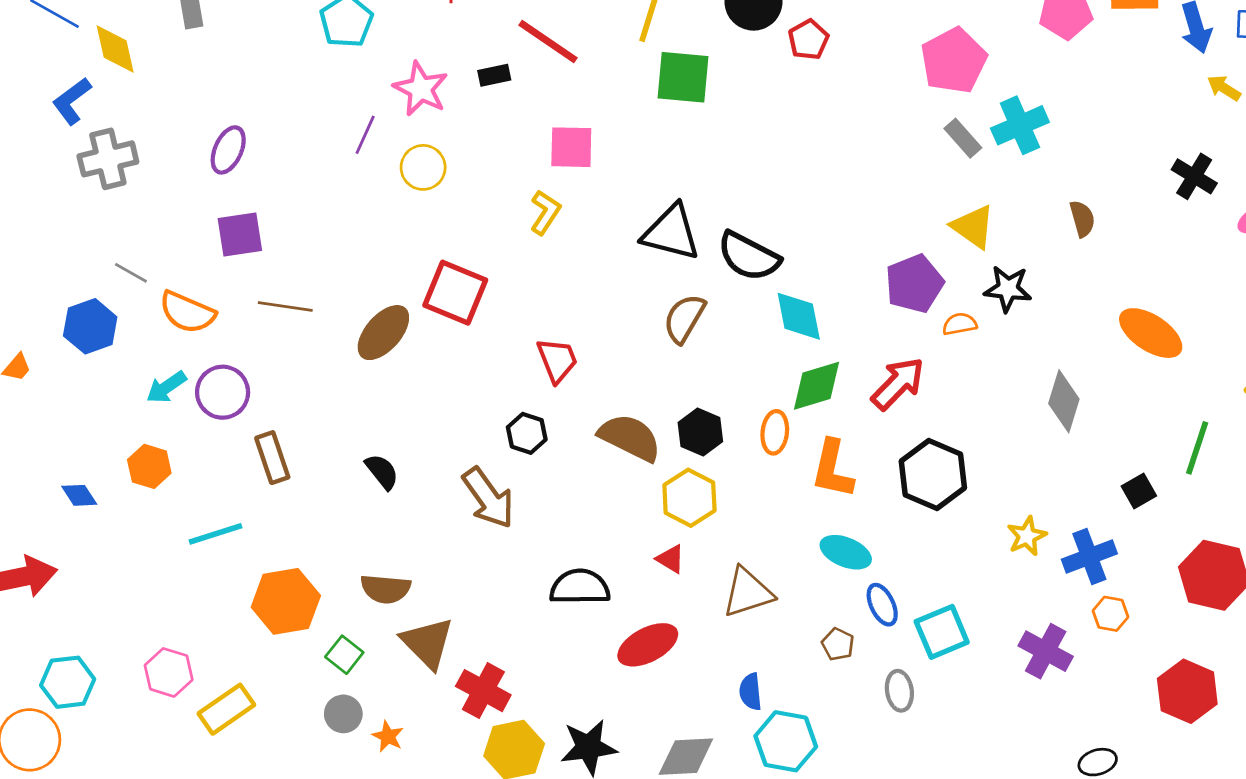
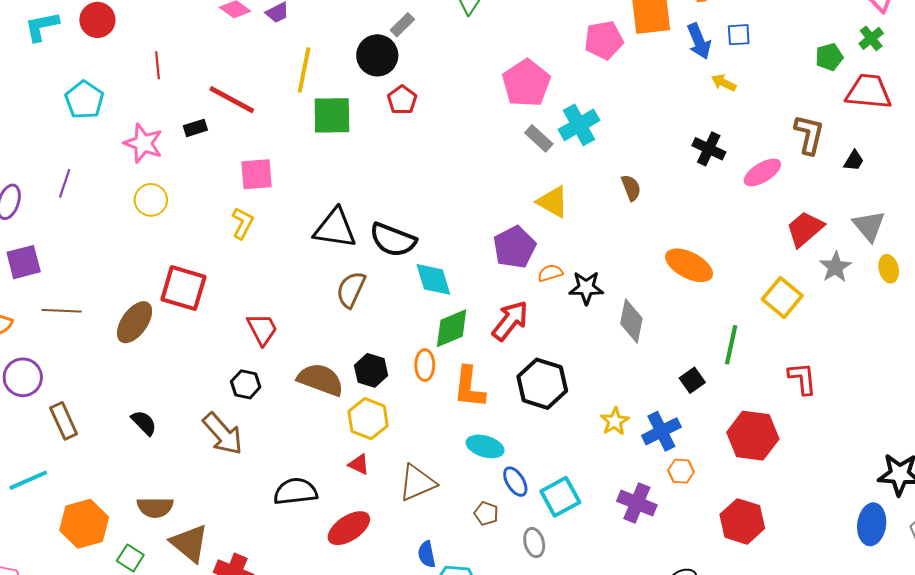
red pentagon: (808, 40) -> (402, 100), moved
purple line: (365, 135) -> (65, 183), moved
black star: (1008, 289) -> (586, 288), moved

